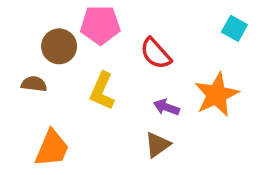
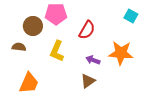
red semicircle: (156, 53) -> (87, 30), turned -108
orange star: (217, 95) -> (121, 53), turned 30

